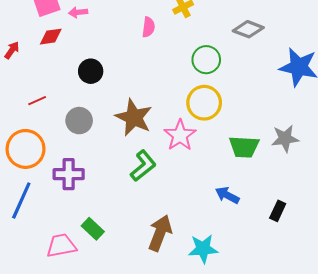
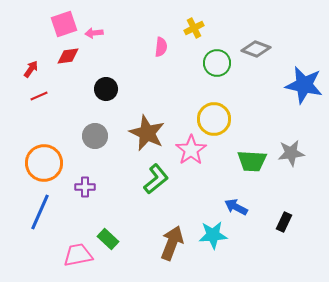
green circle: (206, 60) -> (217, 63), moved
red line: (37, 101) -> (39, 96), moved
purple cross: (69, 174) -> (85, 187), size x0.7
cyan star: (203, 249) -> (213, 235), moved

